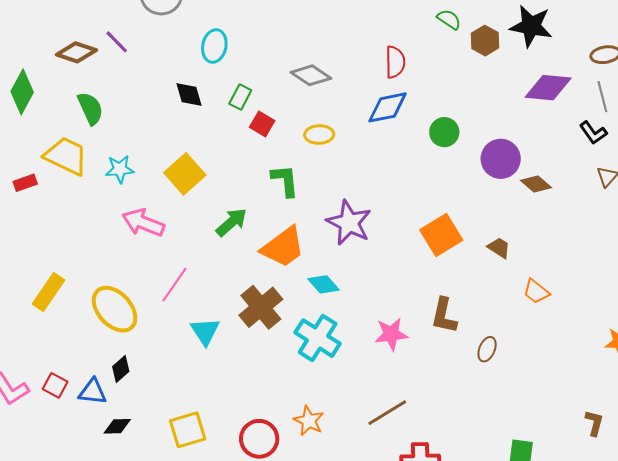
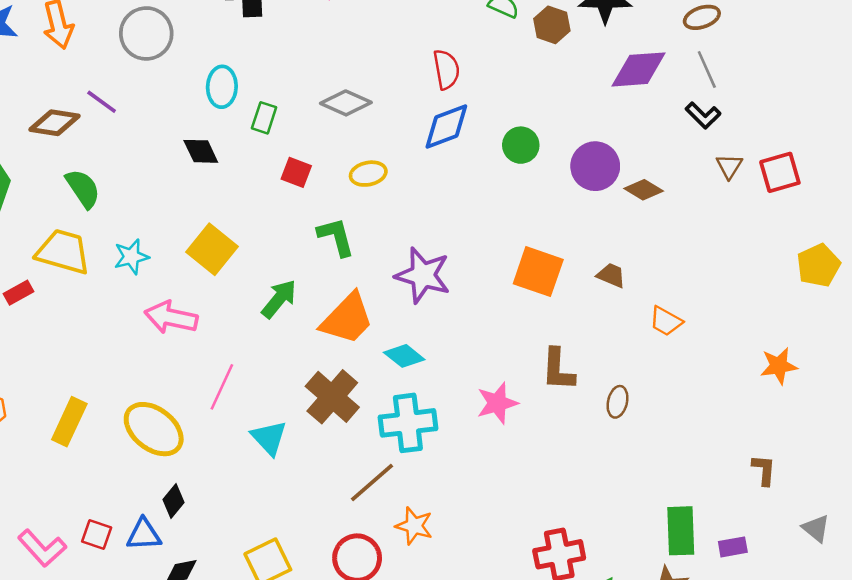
green rectangle: (240, 97) -> (264, 118), moved
orange square: (441, 235) -> (538, 272), turned -30
cyan cross: (318, 338) -> (408, 423), turned -30
brown line: (387, 413) -> (372, 482), moved

